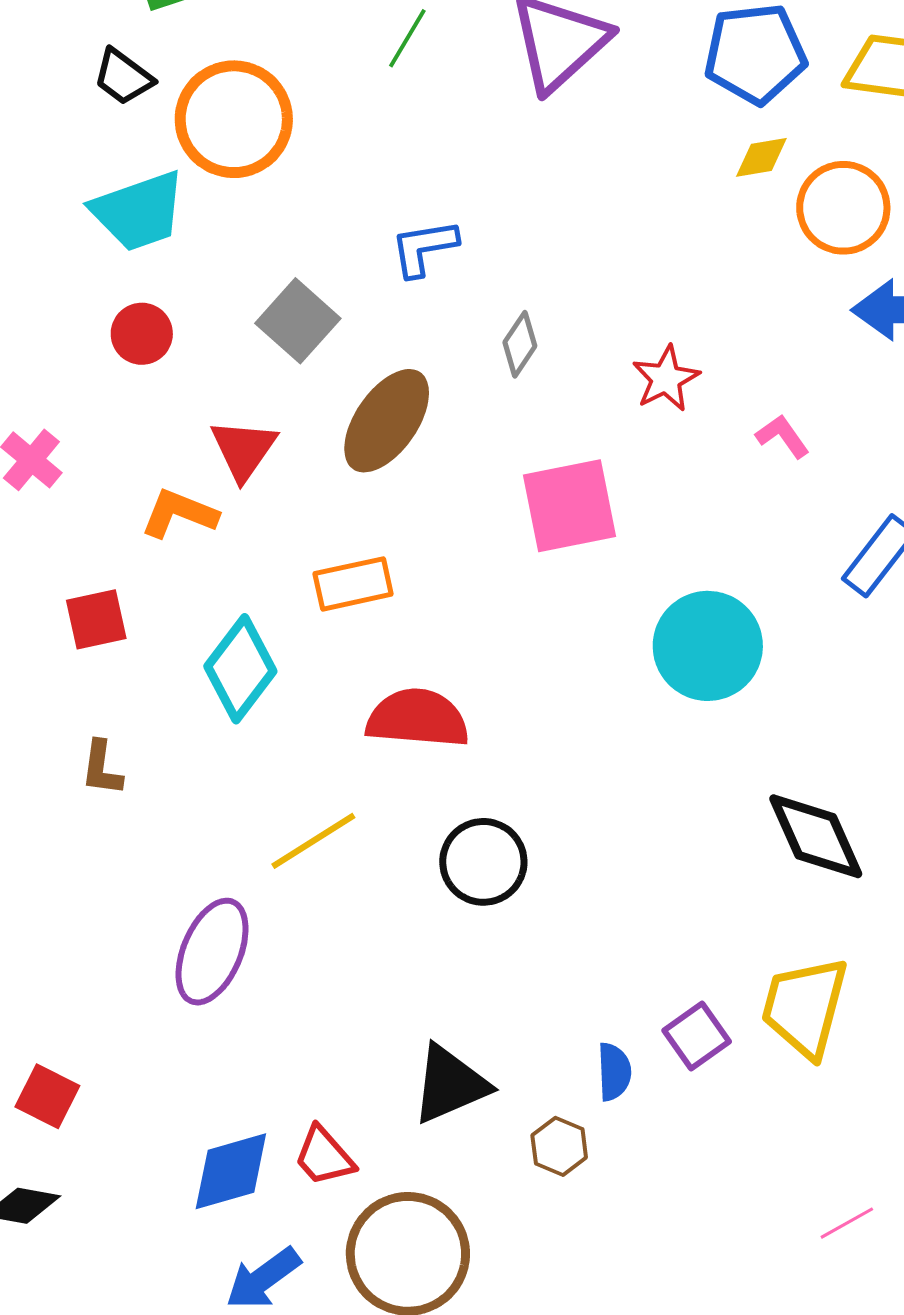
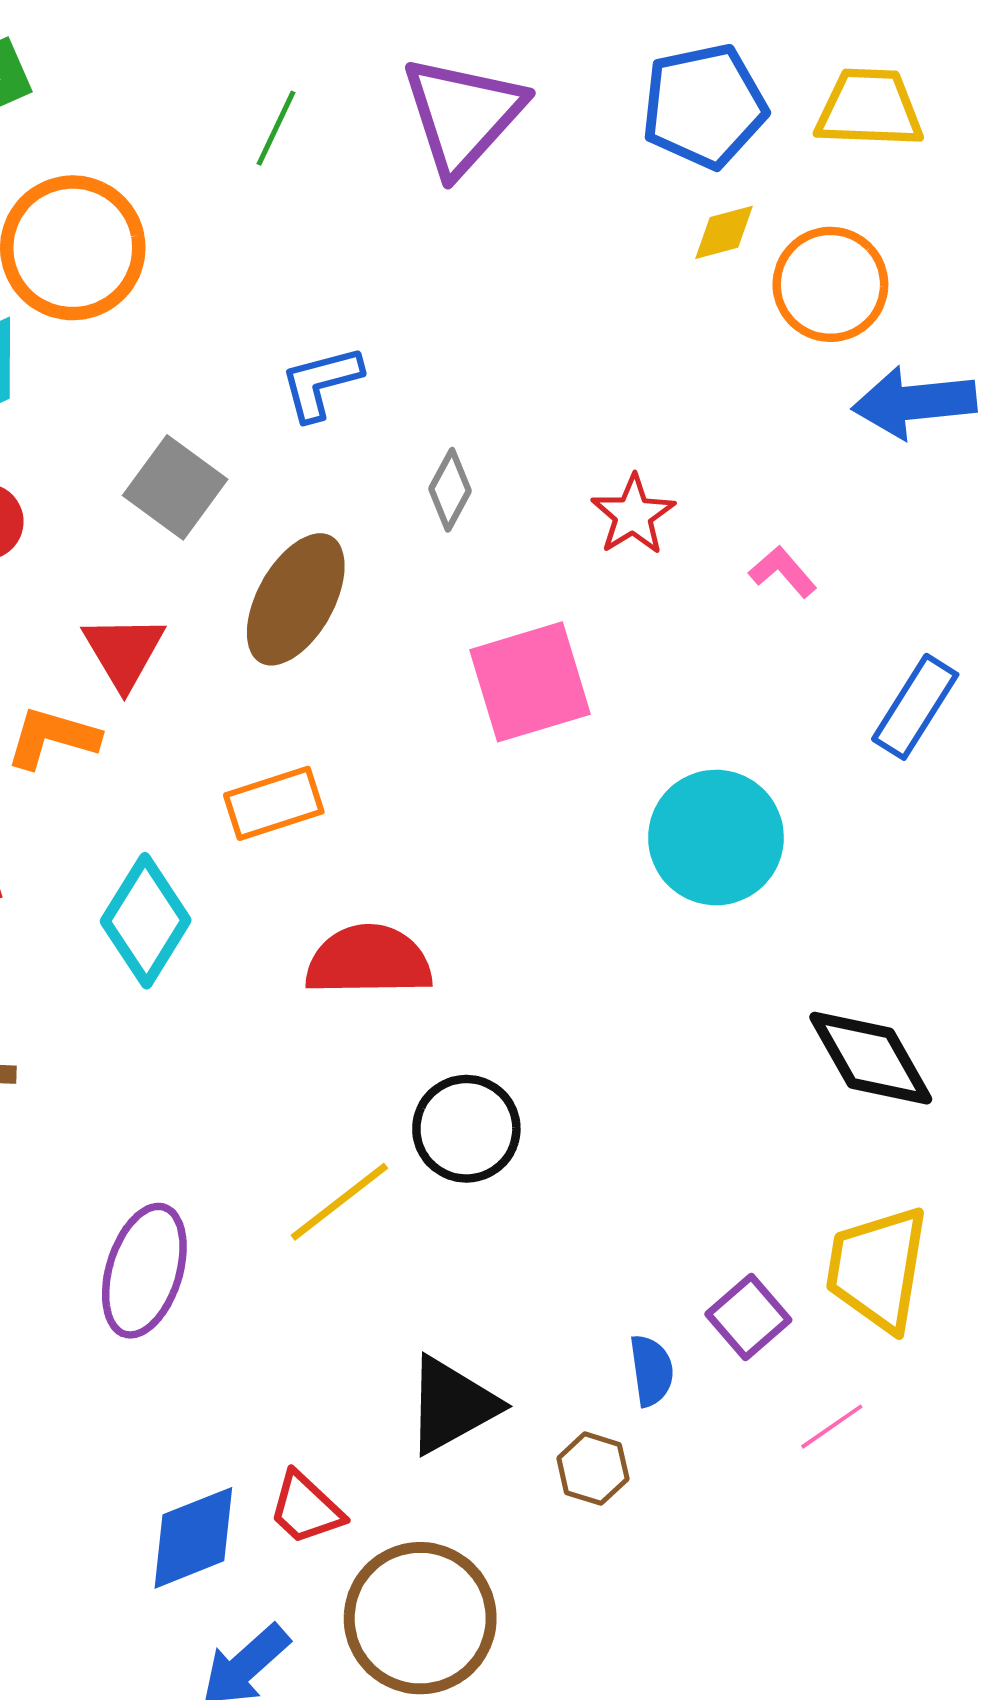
yellow line: (313, 841) -> (339, 1202), moved
pink line: (847, 1223) -> (832, 1427), moved

